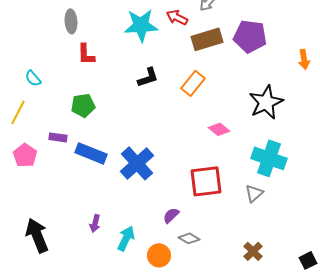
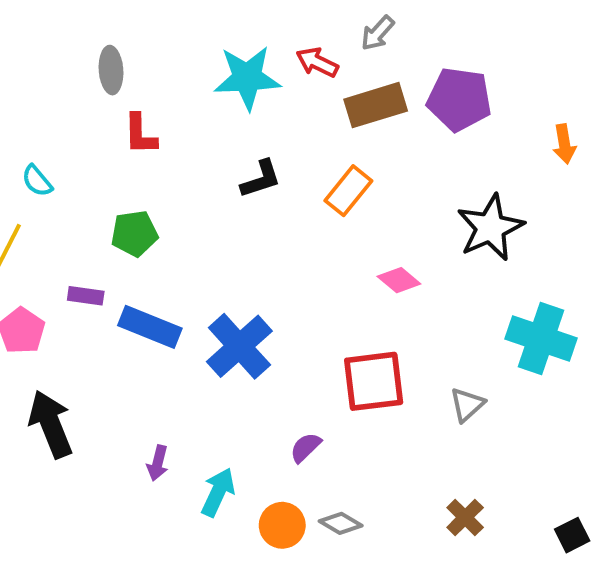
cyan cross: (269, 158) -> (541, 339), moved
black arrow: (37, 235) -> (51, 424), moved
gray diamond: (189, 238) -> (341, 523), moved

